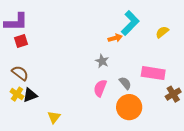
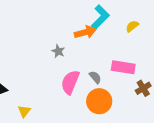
orange arrow: (115, 38) -> (85, 32), size x1.5
gray star: (102, 61) -> (58, 51), moved
pink semicircle: (100, 88) -> (70, 82), size x1.4

